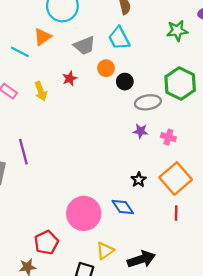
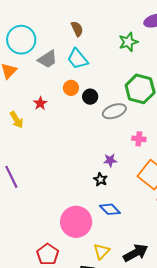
gray trapezoid: (84, 45) -> (48, 59), moved
purple star: (141, 131) -> (110, 160), moved
black star: (139, 180) -> (100, 179), moved

